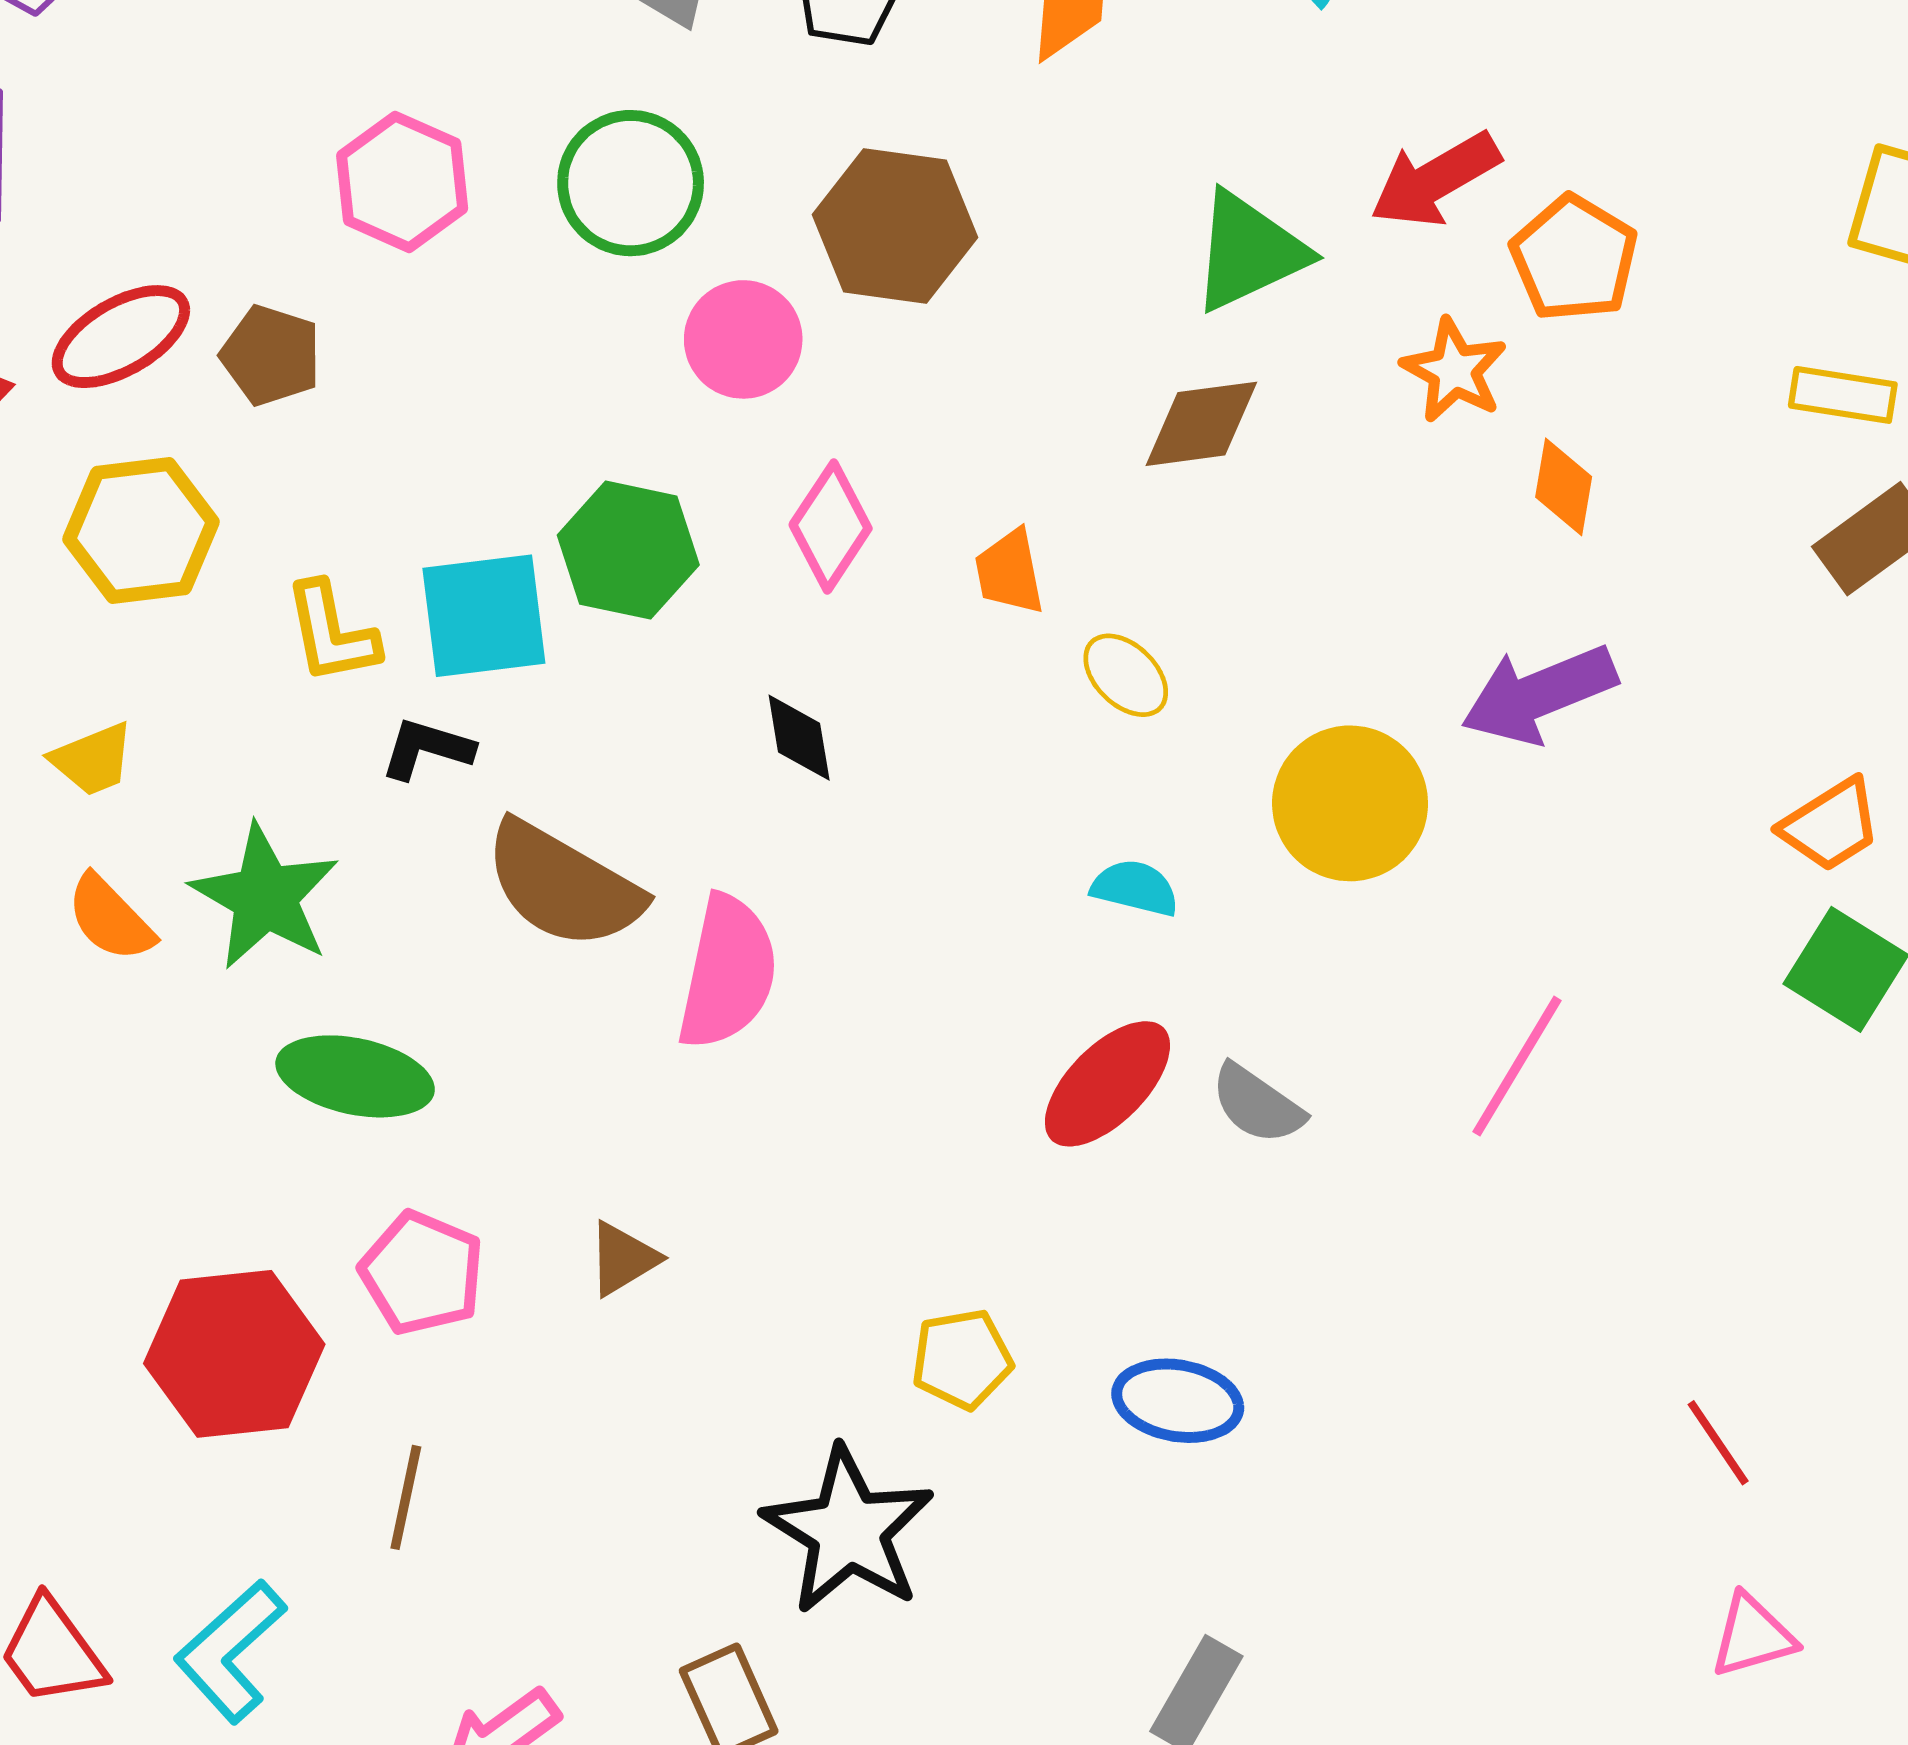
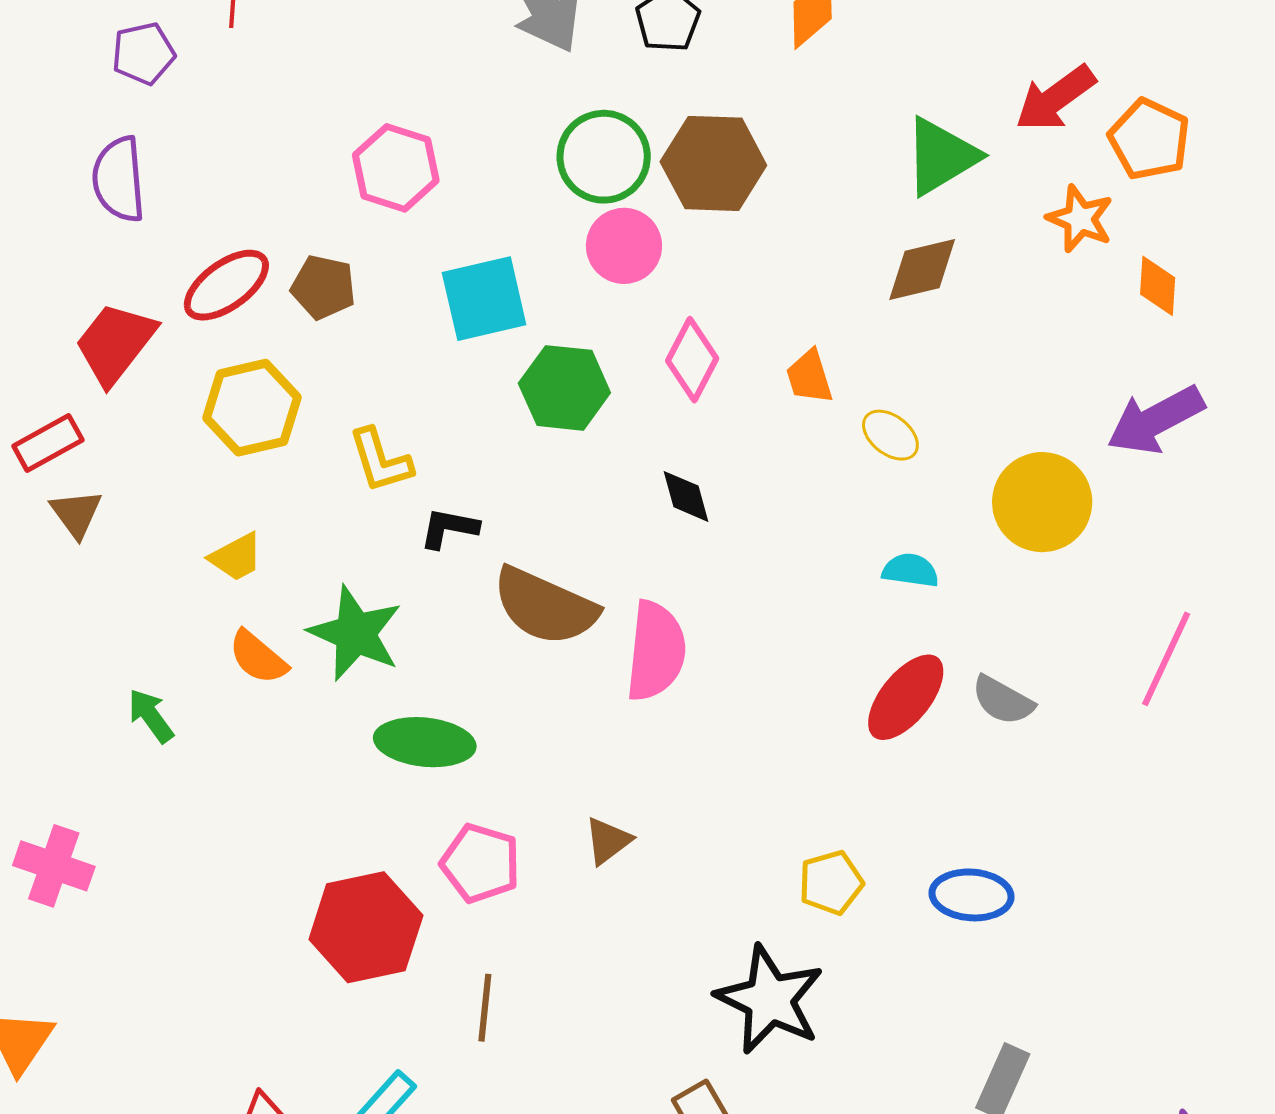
green circle: (631, 183) -> (604, 157), moved
cyan square: (484, 616) -> (484, 299), moved

